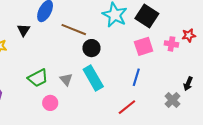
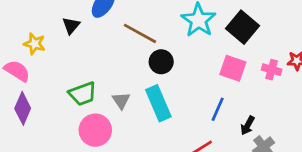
pink square: (144, 46) -> (233, 68), turned 30
black arrow: (188, 84) -> (248, 125), moved
pink circle: (50, 103) -> (95, 130), size x1.5

